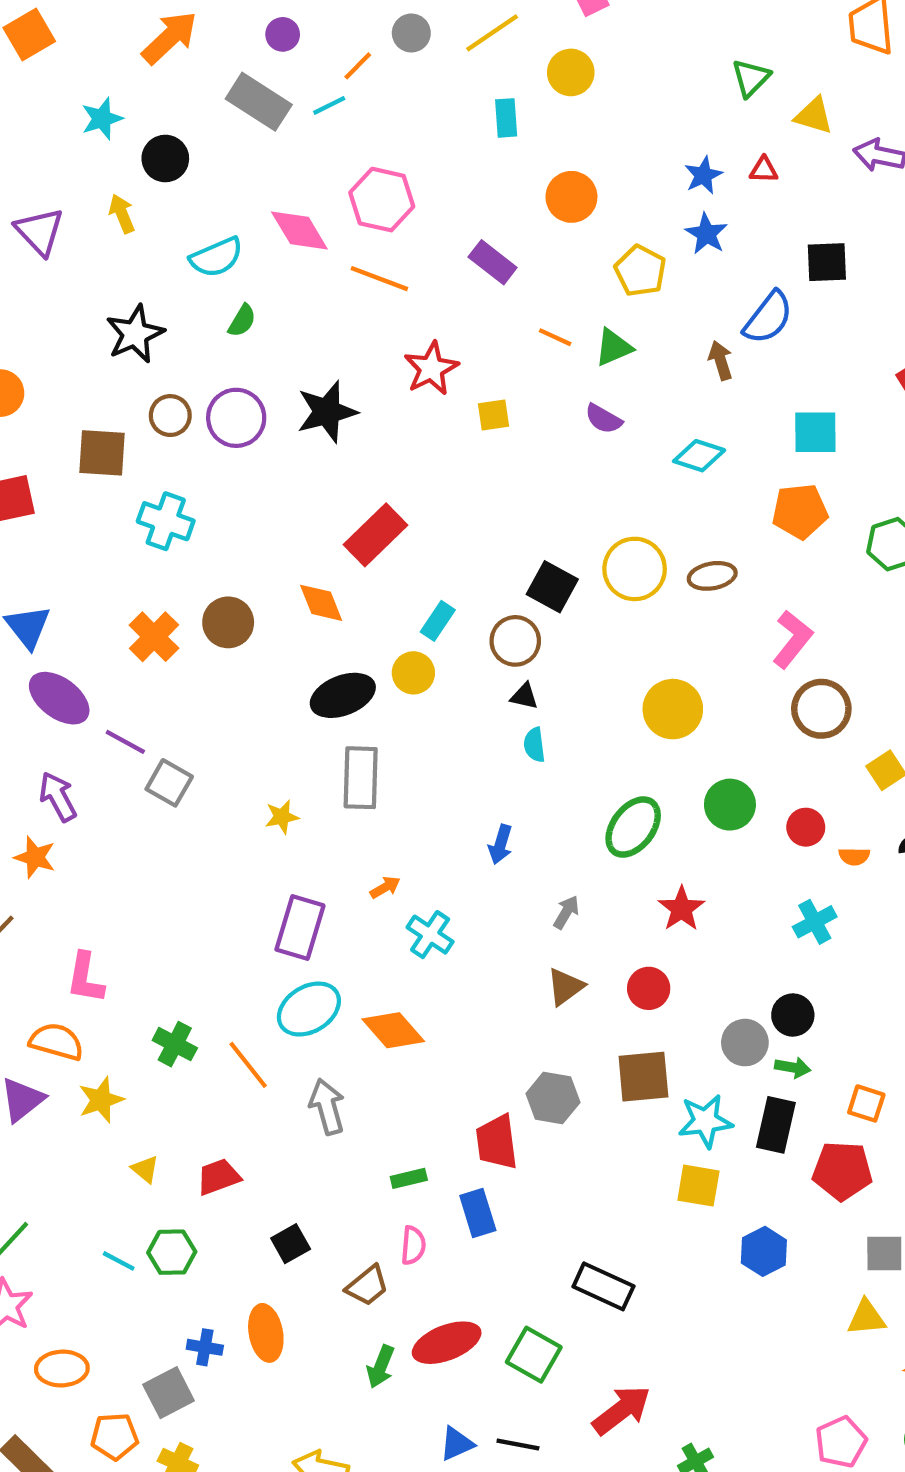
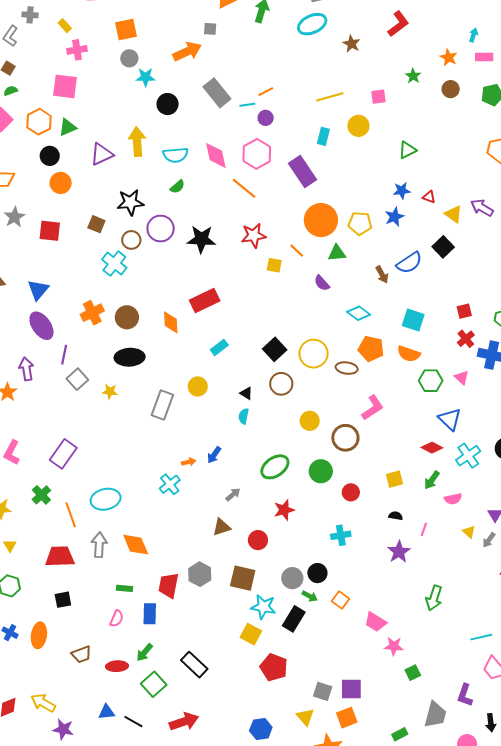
gray circle: (411, 33) -> (129, 58), moved
purple circle: (283, 34) -> (266, 118), moved
green triangle: (751, 78) -> (407, 150), moved
yellow triangle: (814, 116) -> (454, 214), moved
orange circle: (571, 197) -> (321, 220), moved, size x1.4
yellow arrow: (122, 214) -> (137, 142), moved, size x1.6
purple triangle: (40, 232) -> (102, 154), moved, turned 30
purple rectangle: (493, 262) -> (302, 171), moved, size x1.4
black square: (827, 262) -> (443, 247), turned 30
yellow pentagon: (640, 271) -> (360, 223), turned 30
black star: (135, 334) -> (130, 202), moved
orange line: (555, 337) -> (297, 251), moved
brown arrow: (721, 360) -> (382, 275), turned 150
brown circle: (170, 416) -> (131, 240), moved
brown square: (102, 453) -> (96, 224), size x0.7
orange pentagon: (800, 511) -> (371, 349), moved
brown circle: (515, 641) -> (281, 384), moved
yellow circle: (413, 673) -> (198, 386), moved
black ellipse: (343, 695) -> (130, 357), moved
yellow circle: (673, 709) -> (310, 421), size x0.7
brown circle: (821, 709) -> (345, 438), moved
purple line: (125, 742) -> (64, 355), turned 54
yellow star: (282, 817) -> (110, 391), moved
orange semicircle: (854, 856) -> (409, 354), moved, size x1.6
orange arrow: (385, 887) -> (189, 462), moved
purple rectangle: (300, 927) -> (63, 454), moved
orange diamond: (393, 1030) -> (136, 545), moved
orange square: (866, 1103) -> (340, 600), moved
red pentagon: (842, 1171) -> (274, 667), moved
red trapezoid: (218, 1177) -> (60, 557), moved, size x1.4
blue hexagon: (764, 1251) -> (261, 729), moved
brown trapezoid: (367, 1286) -> (81, 654), moved
yellow triangle: (866, 1318) -> (305, 717), turned 36
red ellipse: (447, 1343) -> (117, 666), size x0.7
green arrow: (381, 1367) -> (145, 652), moved

